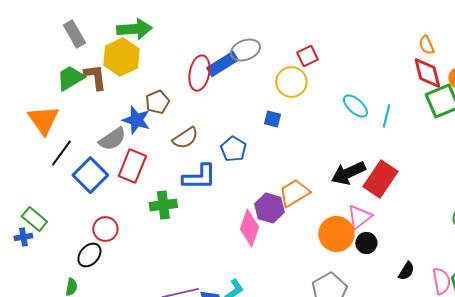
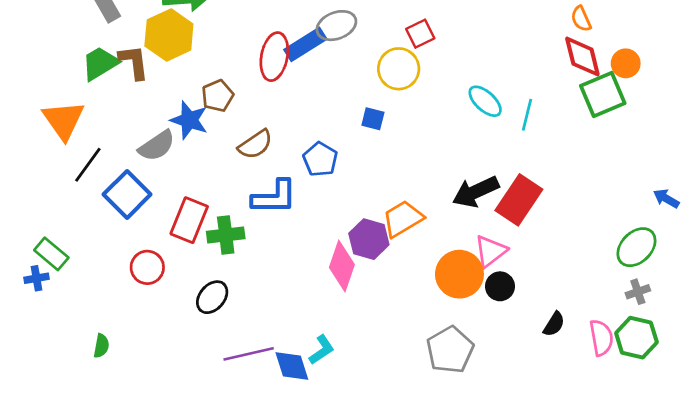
red rectangle: (132, 166) -> (189, 220), moved
black ellipse: (89, 255) -> (212, 297), moved

